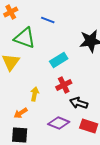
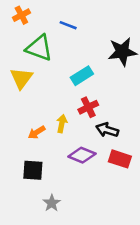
yellow arrow: (35, 94) -> (62, 124), moved
orange arrow: (21, 113) -> (37, 132), moved

